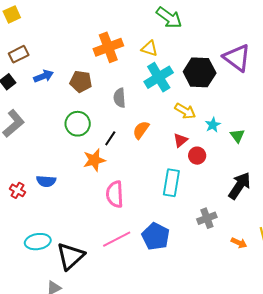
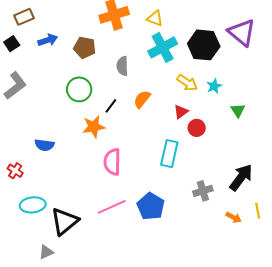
cyan star: (213, 125) -> (214, 86), moved
black arrow: (240, 186) -> (241, 177), moved
red cross: (17, 190) -> (15, 171), moved

